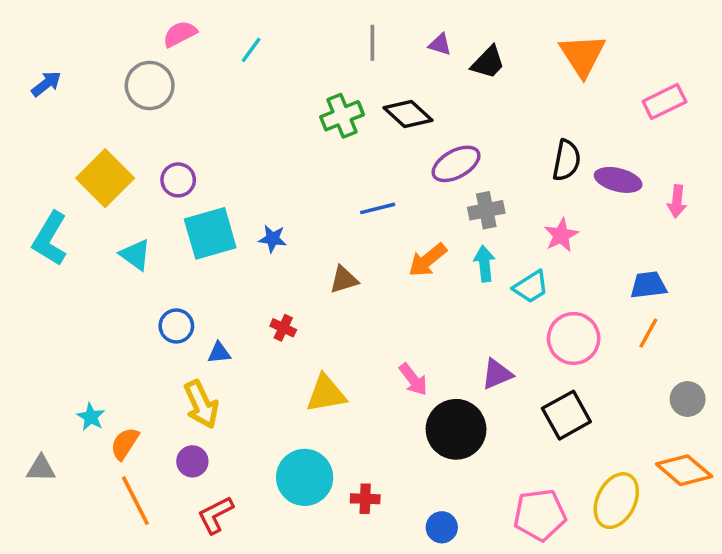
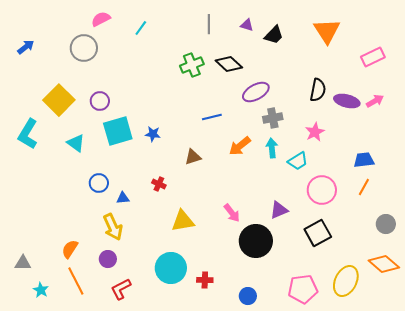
pink arrow: (677, 201) -> (375, 101), moved, turned -126
cyan star: (91, 417) -> (41, 290), moved

